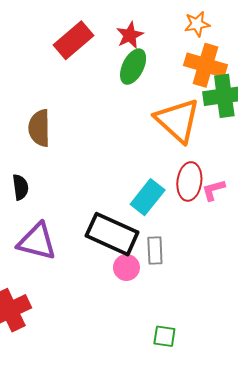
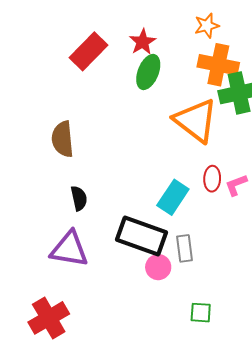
red ellipse: (189, 181) -> (212, 179), size x0.7
black semicircle: (20, 187) -> (79, 198), moved
green square: (164, 336) -> (201, 313), moved

